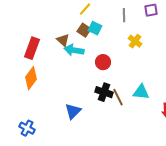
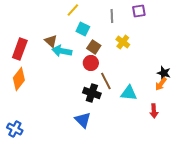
brown square: (84, 30) -> (94, 47), moved
brown line: (118, 97) -> (106, 81), moved
blue triangle: (73, 111) -> (83, 120), moved, turned -30

